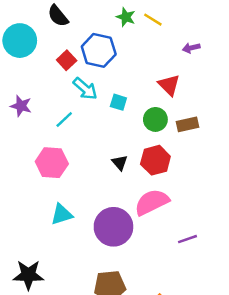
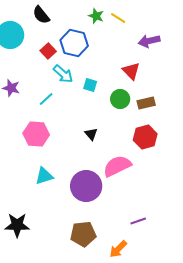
purple arrow: (191, 48) -> (149, 41), size x1.5
red hexagon: (155, 160) -> (145, 137), moved
purple line: (188, 239) -> (138, 221), moved

